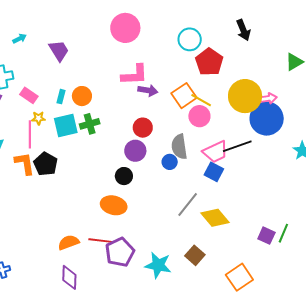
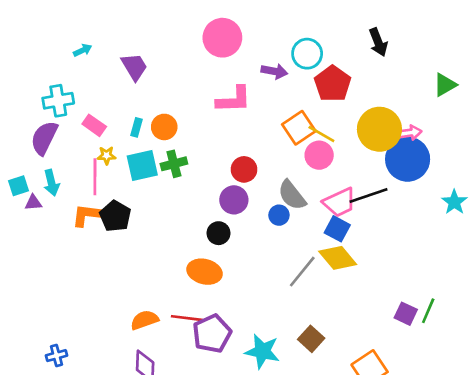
purple arrow: (148, 90) -> (274, 71), moved
gray semicircle: (179, 147) -> (292, 195), turned -30
orange L-shape: (25, 163) -> (88, 215), turned -75
yellow diamond: (215, 218) -> (338, 258), moved

